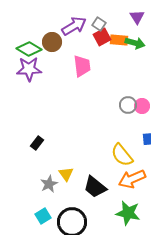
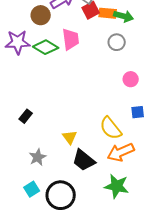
green diamond: (29, 49) -> (46, 47), moved
gray circle: (128, 105) -> (117, 42), moved
yellow triangle: (66, 174) -> (70, 137), moved

